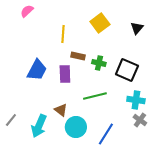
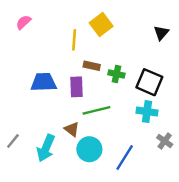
pink semicircle: (27, 11) -> (24, 22), moved
yellow square: (100, 23) -> (101, 25), moved
blue trapezoid: (37, 70) -> (44, 82), turned -120
green line: (95, 96) -> (96, 110), moved
cyan cross: (136, 100) -> (147, 112), moved

